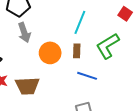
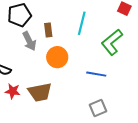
brown rectangle: (77, 51) -> (48, 30), moved

